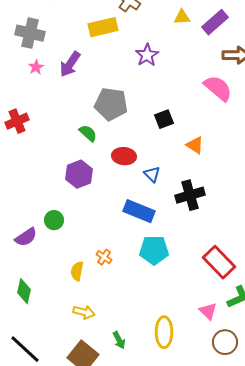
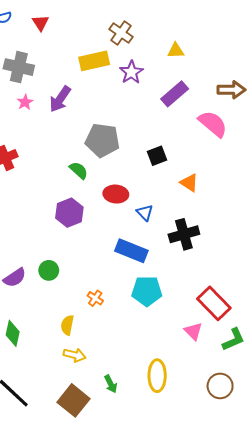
purple rectangle: (215, 22) -> (175, 94), moved
purple star: (147, 55) -> (131, 72), moved
green circle: (54, 220) -> (49, 270), moved
yellow semicircle: (77, 271) -> (67, 325), moved
pink triangle: (208, 311) -> (193, 331), moved

